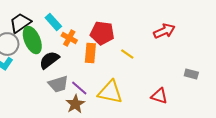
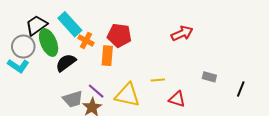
cyan rectangle: (53, 22) -> (70, 24), size x1.4
yellow line: (127, 54) -> (158, 80), moved, turned -40
gray trapezoid: (58, 84) -> (73, 99), moved

